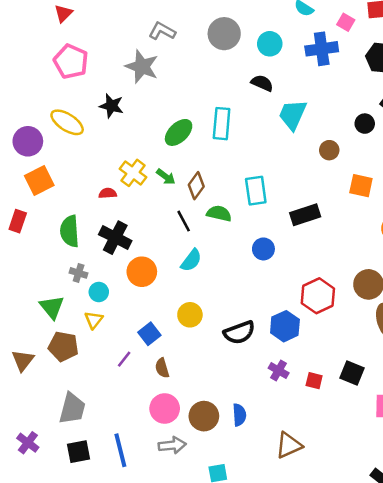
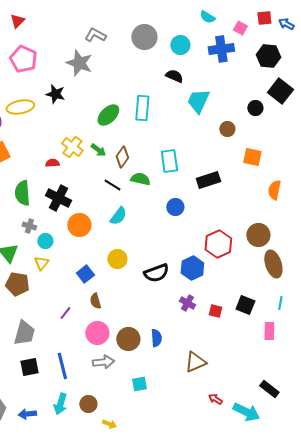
yellow ellipse: (67, 122) -> (20, 107), turned -44
black line: (184, 221) -> (112, 185), turned -30
purple line: (124, 359) -> (65, 313), moved

